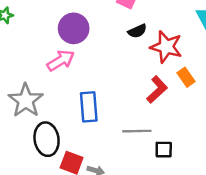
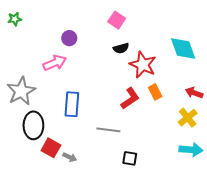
purple circle: (74, 28) -> (69, 38), size x0.6
black square: (164, 150) -> (130, 158), moved

